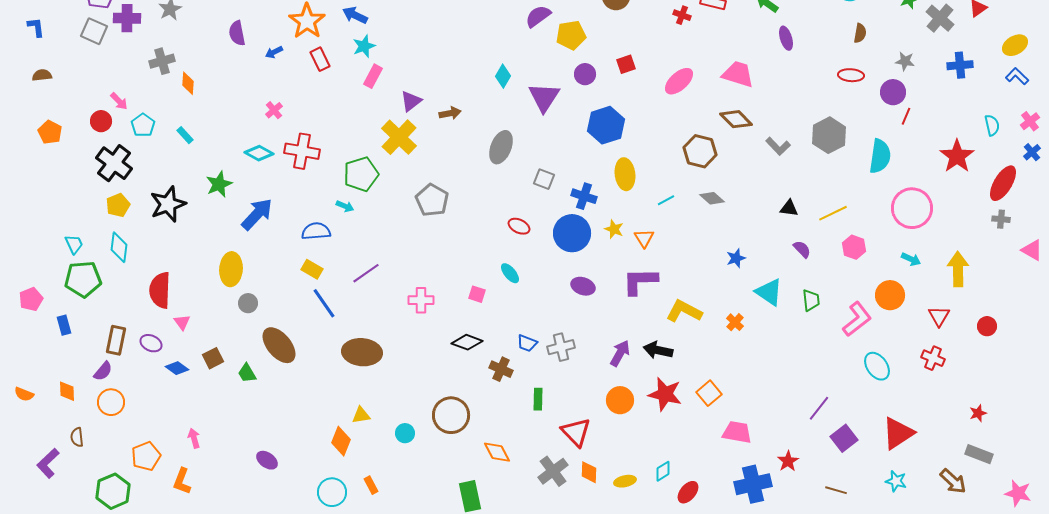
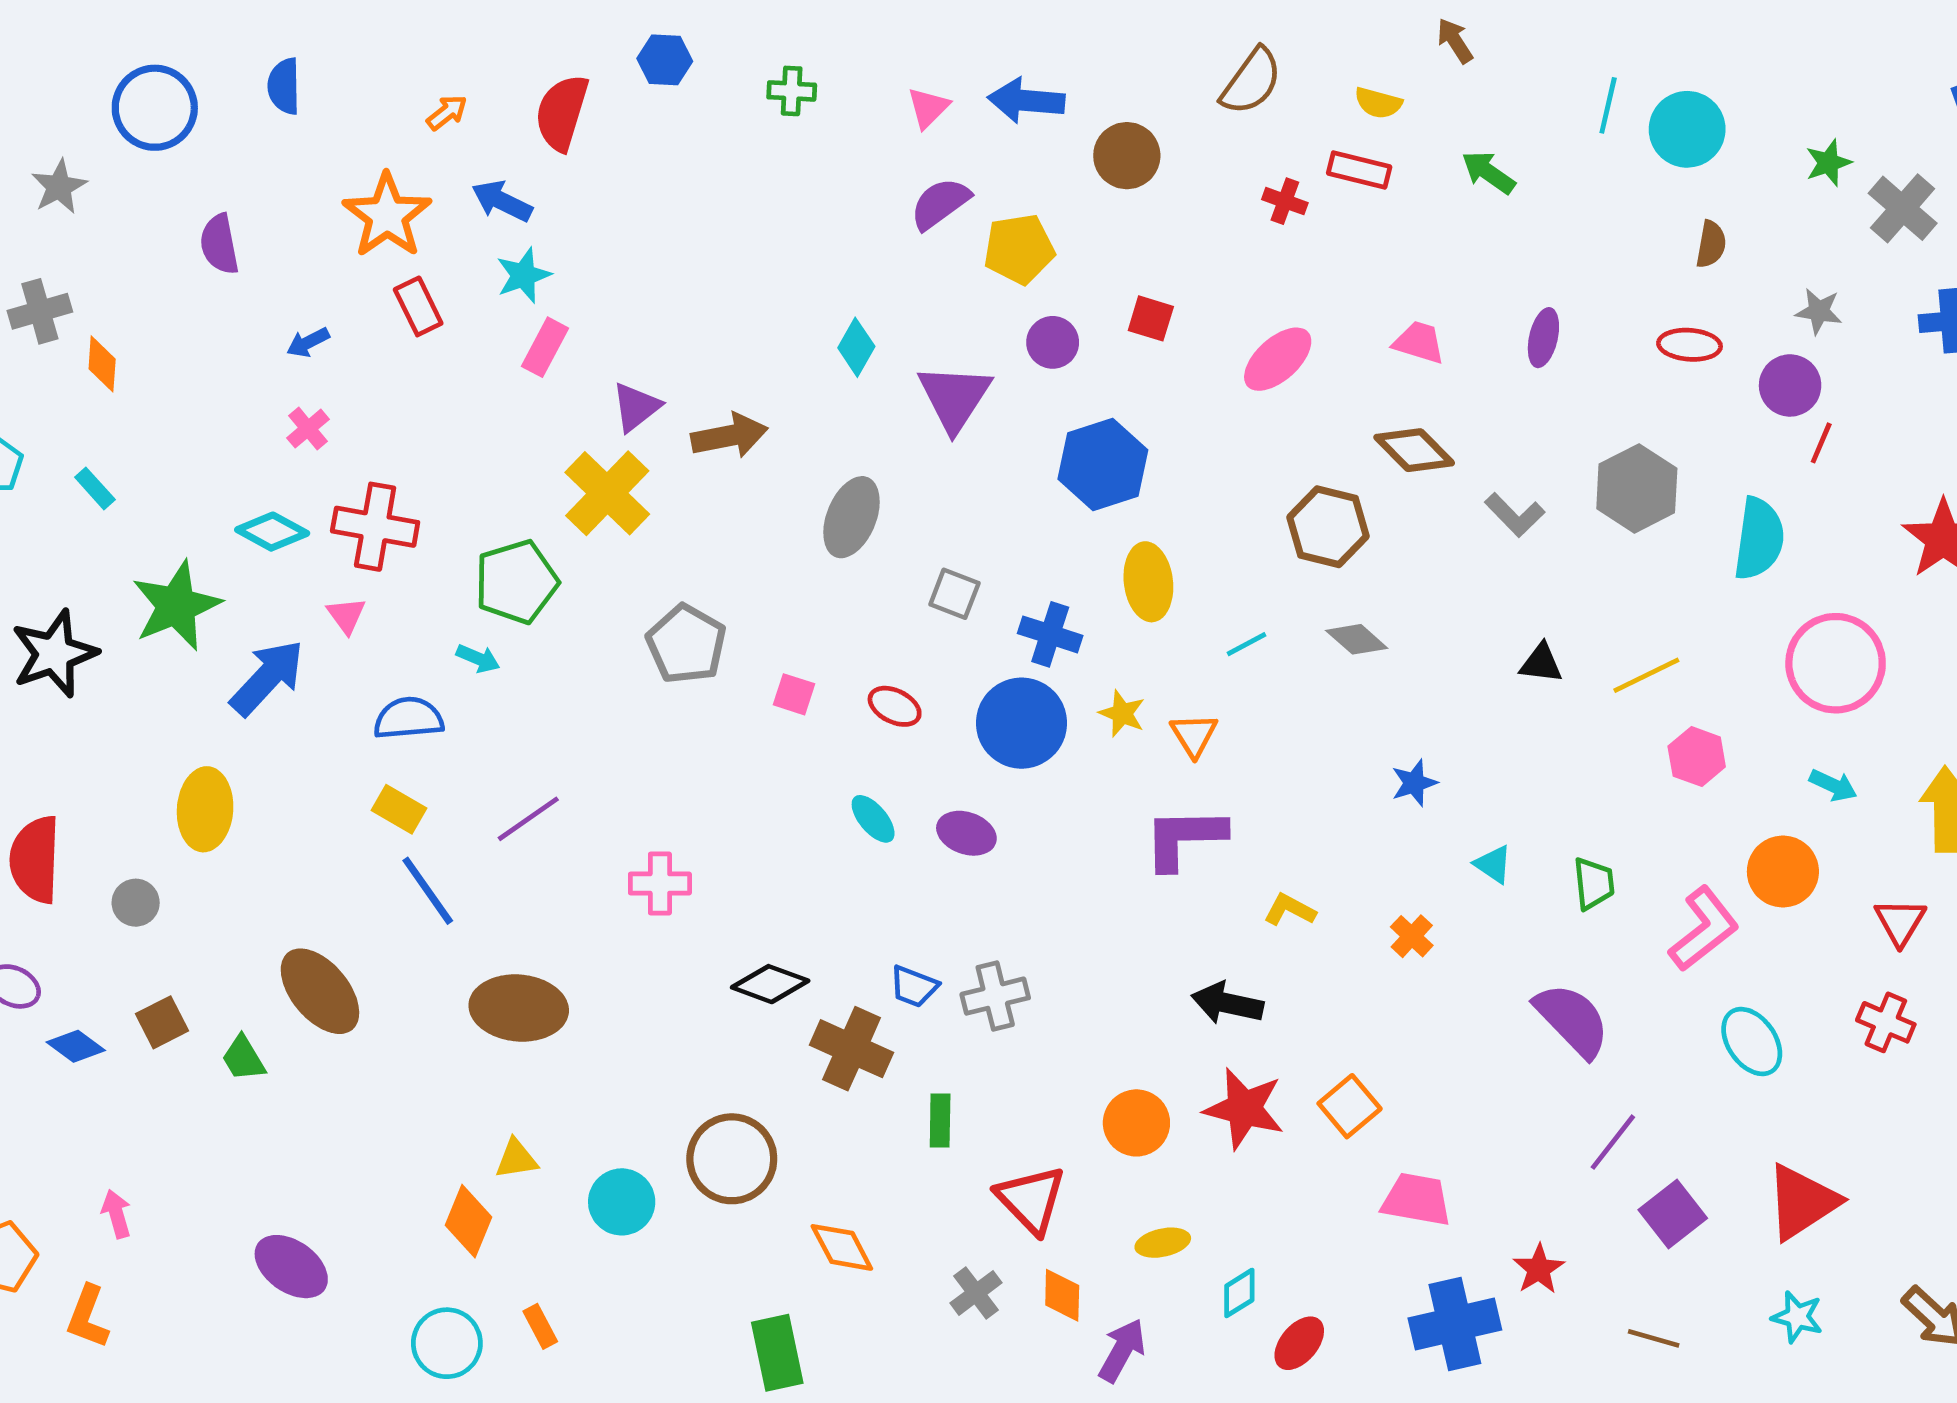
purple ellipse: (786, 38) -> (1543, 338), moved, turned 30
blue arrow: (274, 52) -> (308, 342), moved
red square: (626, 64) -> (1151, 318), turned 36
pink trapezoid: (738, 74) -> (1419, 342), size x0.7
brown arrow: (450, 113) -> (729, 436), size x1.4
green star: (219, 184) -> (176, 606), size x1.4
purple semicircle: (802, 249) -> (1572, 1020), moved, size x1.8
purple ellipse: (583, 286) -> (966, 833), moved
cyan triangle: (769, 292) -> (1493, 864), size x0.6
pink square: (477, 294) -> (794, 694), moved
gray circle: (248, 303) -> (136, 903), moved
yellow L-shape: (684, 311) -> (1290, 910), size x0.6
pink triangle: (182, 322) -> (346, 615), moved
purple arrow: (620, 353) -> (1122, 1350), moved
brown cross: (501, 369) -> (852, 1049), size x1.4
cyan circle: (405, 433) -> (622, 1202), size x1.4
purple ellipse: (267, 460) -> (291, 1267), size x1.4
gray cross: (553, 471) -> (976, 1293), size x0.7
yellow ellipse: (625, 481) -> (1163, 1243), moved

